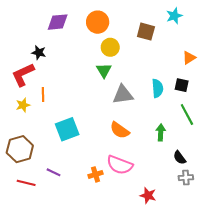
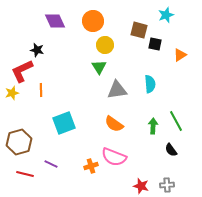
purple diamond: (58, 22) -> (55, 21), turned 70
black square: (182, 85) -> (155, 44), moved
yellow star: (23, 105) -> (12, 93), moved
green line: (187, 115) -> (176, 121), moved
gray cross: (186, 178) -> (167, 185), moved

